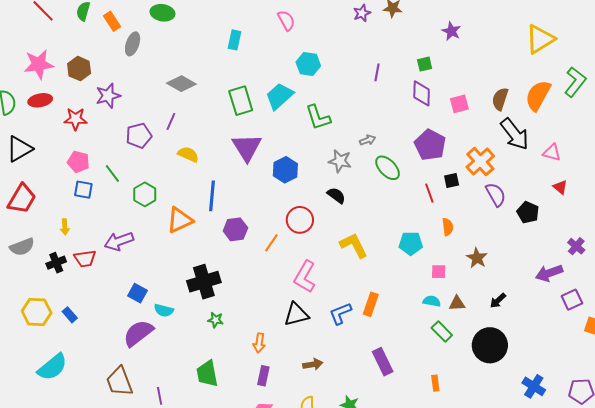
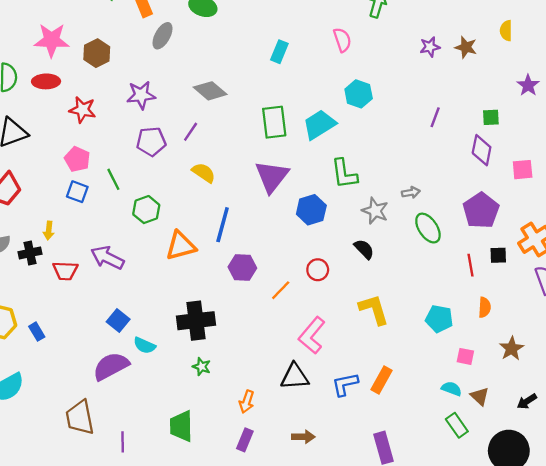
purple star: (108, 96) -> (141, 95), moved
green L-shape: (318, 117) -> (344, 174), moved
red circle: (300, 220) -> (318, 270), size x0.7
purple arrow: (119, 241) -> (107, 258), turned 36
black cross: (56, 263) -> (30, 253), moved
brown triangle: (457, 303) -> (480, 396), turned 36

